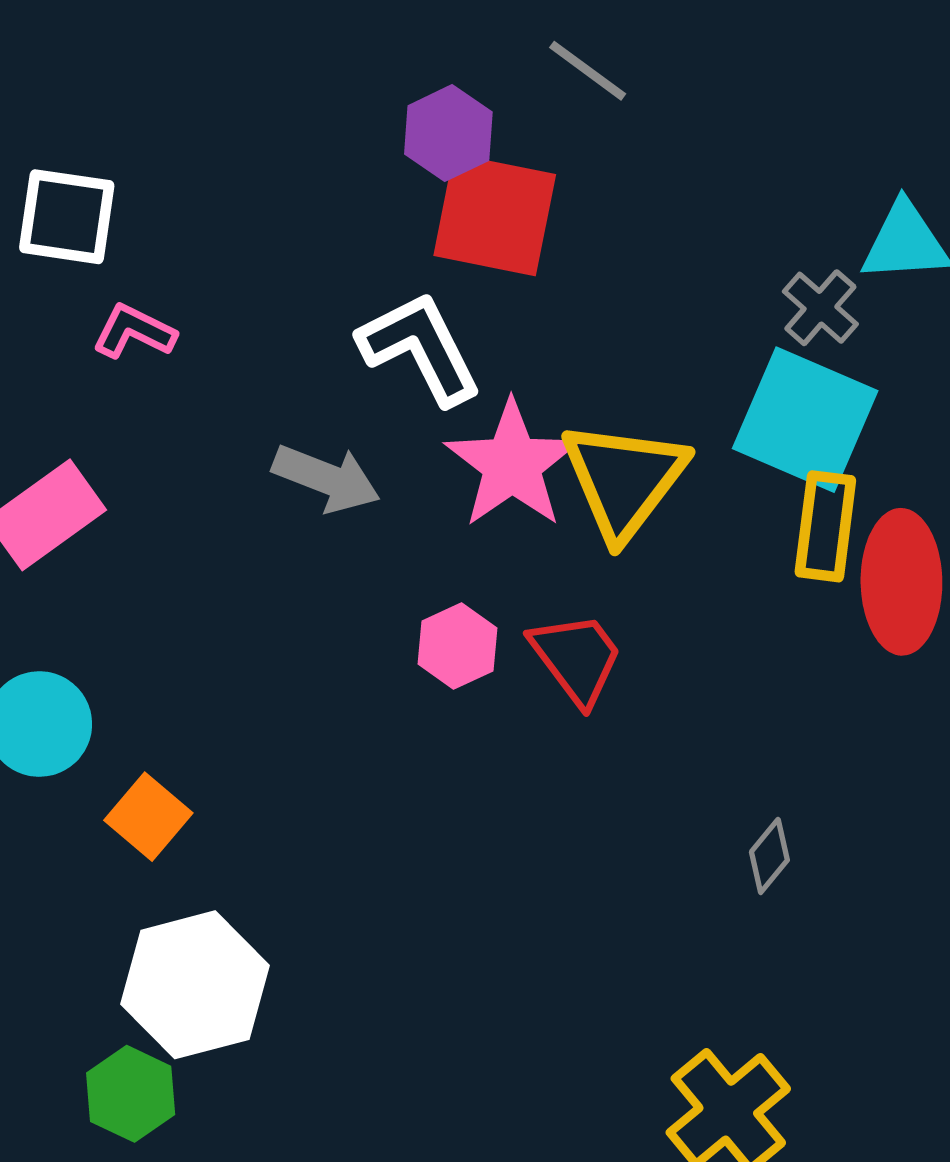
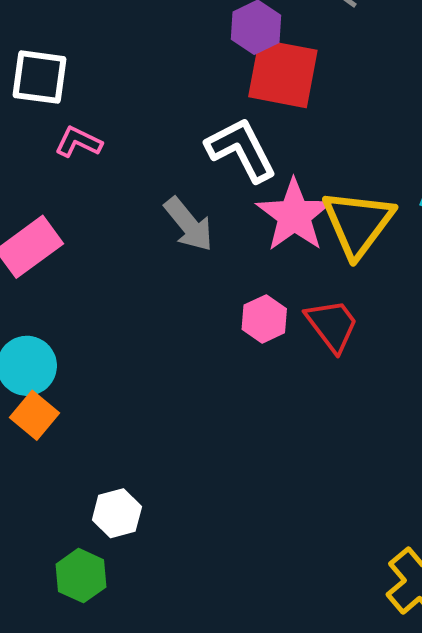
gray arrow: (326, 478) -> (189, 224), turned 30
orange square: (148, 817) -> (35, 415), moved
white hexagon: (195, 985) -> (117, 513), size x0.6

